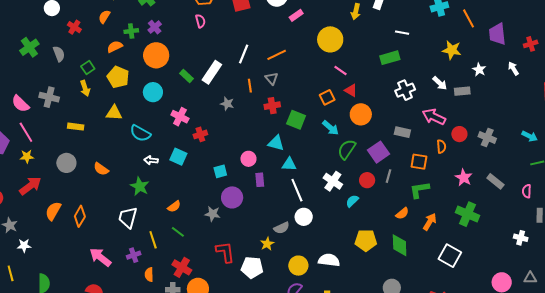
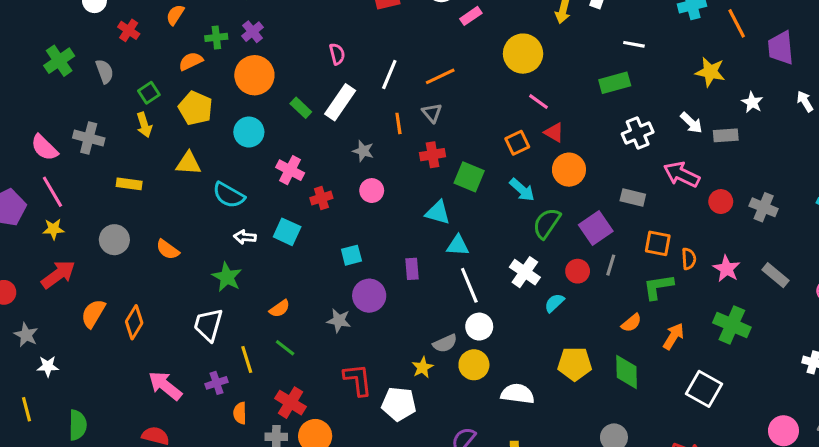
pink semicircle: (200, 21) -> (337, 54), moved
orange semicircle: (441, 147) -> (689, 259), moved
pink circle: (248, 159) -> (372, 191), moved
yellow circle: (298, 266) -> (474, 365), moved

